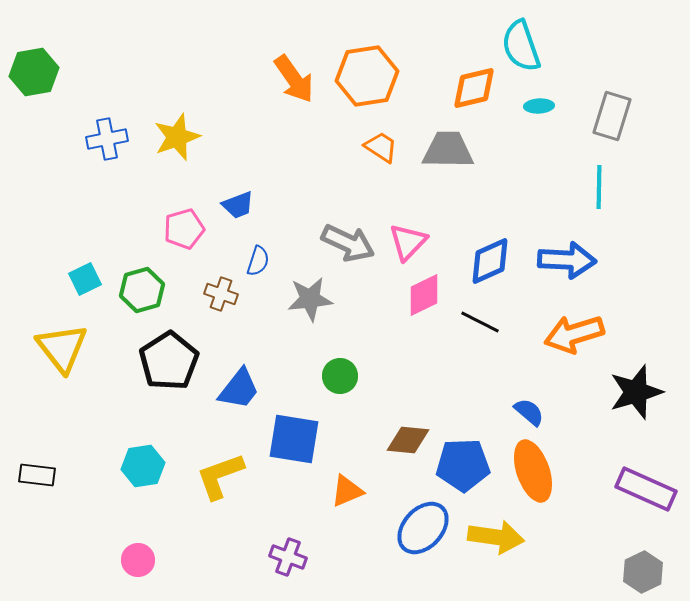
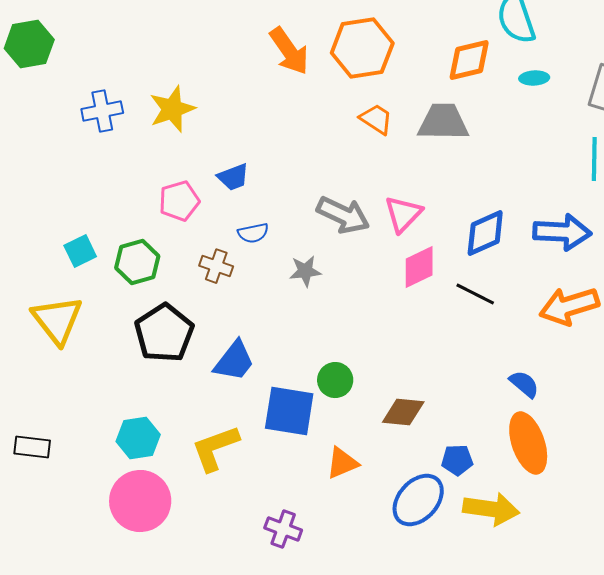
blue semicircle: (258, 261) -> (253, 233), turned 60
gray star: (310, 299) -> (305, 271), size x0.7
green circle: (340, 376) -> (335, 380), moved
blue pentagon: (463, 465) -> (457, 460), moved, size x0.6
pink circle: (138, 560) -> (140, 501), moved, size x1.8

